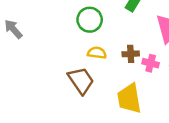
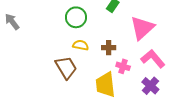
pink cross: (151, 63) -> (123, 66), moved

